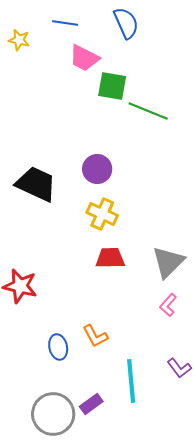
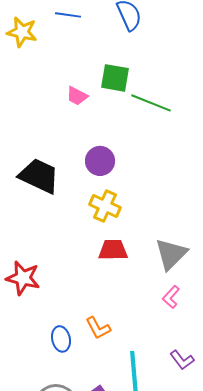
yellow star: (19, 40) -> (22, 32), size x1.4
pink trapezoid: (84, 58) -> (77, 96), moved, size x0.7

